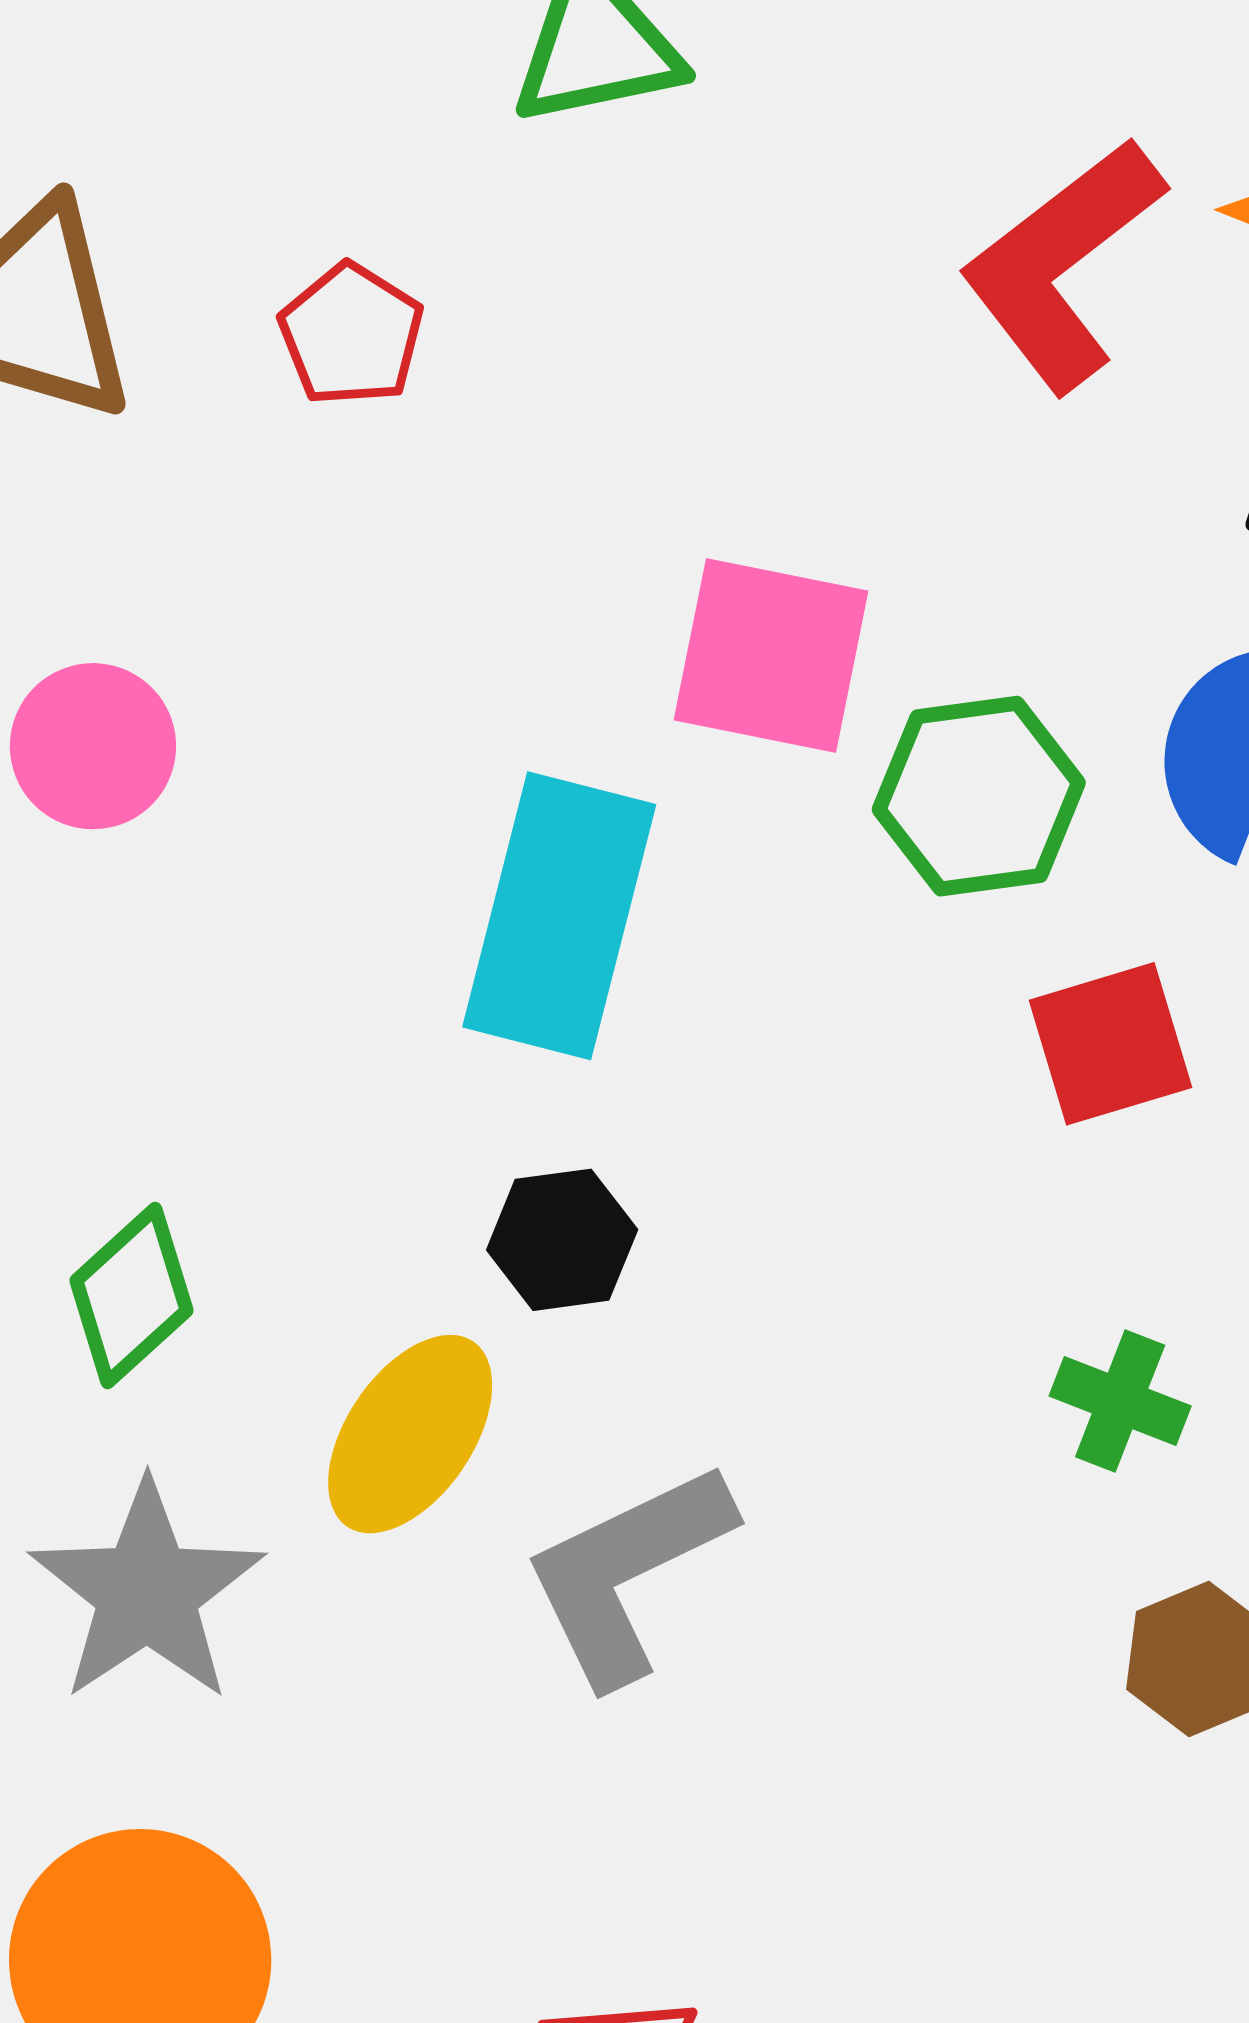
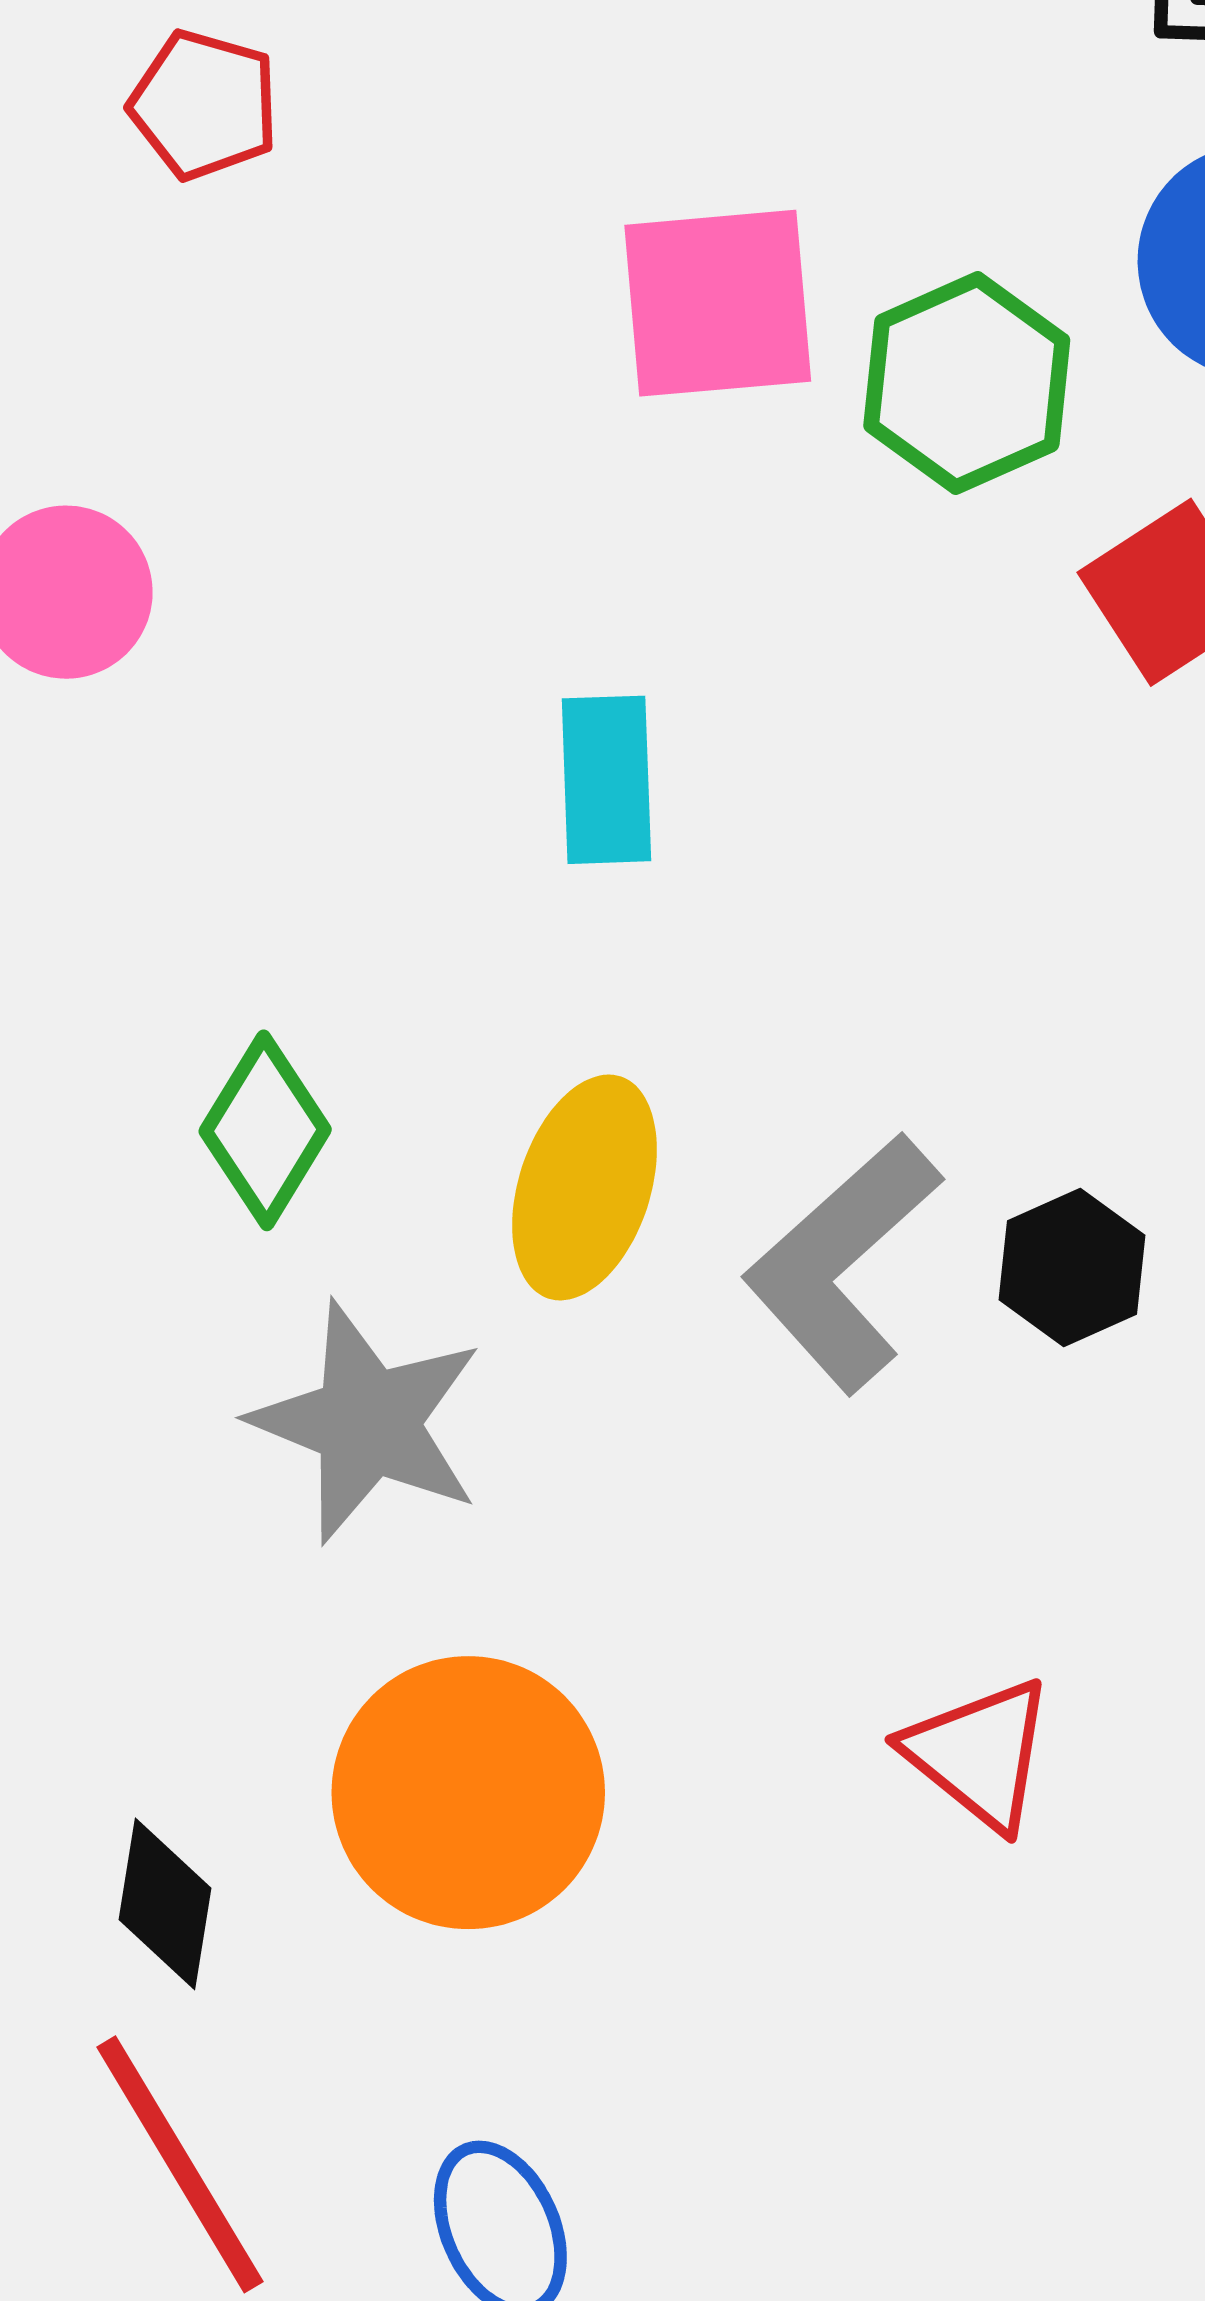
cyan rectangle: (559, 916) -> (606, 780), moved, size x0.6
black hexagon: (562, 1240) -> (1072, 1267), moved

